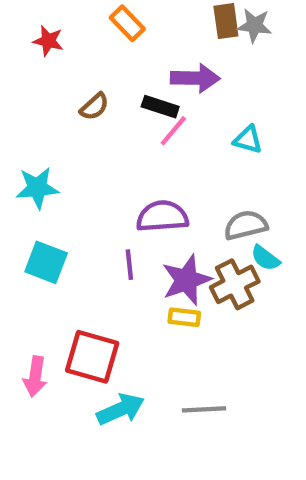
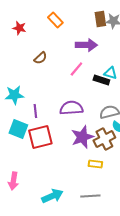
black rectangle: (160, 107) -> (101, 80), moved
purple line: (129, 265) -> (35, 111), moved
yellow rectangle: (184, 317) -> (95, 164), moved
red square: (92, 357) -> (40, 137), moved, turned -30

